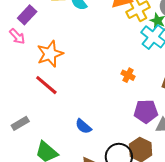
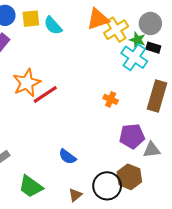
red line: (46, 85) -> (45, 94), moved, turned -70

